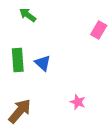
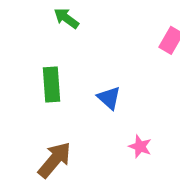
blue triangle: (43, 63) -> (109, 98), moved

